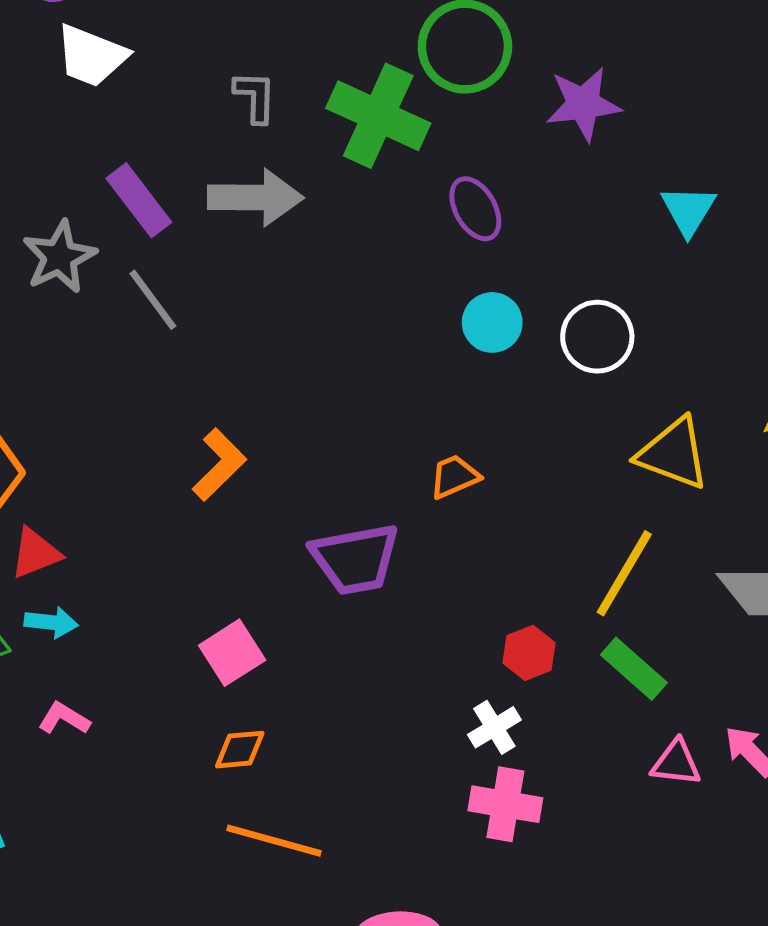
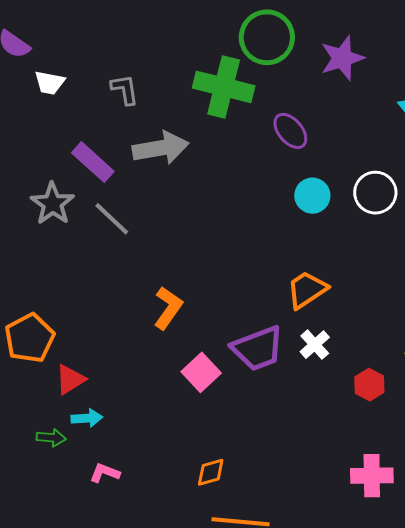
white trapezoid: (91, 56) -> (50, 83), size x0.7
gray L-shape: (255, 97) -> (125, 90), moved
orange trapezoid: (454, 477) -> (307, 290), size x1.4
pink square: (232, 653) -> (201, 372), moved
white cross: (494, 727) -> (315, 345), moved

